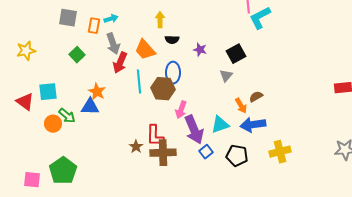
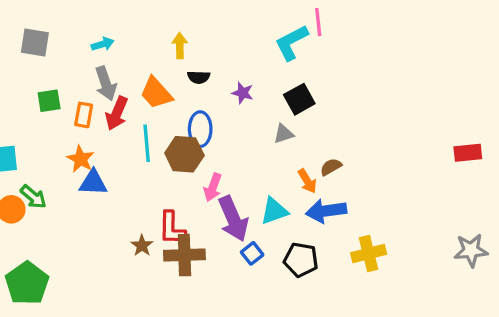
cyan L-shape: (260, 18) -> (291, 43), moved
orange rectangle: (94, 26) -> (84, 115), moved
green square: (77, 55) -> (49, 101), turned 35
gray triangle: (226, 76) -> (284, 134), turned 32
blue triangle: (90, 107) -> (93, 183), moved

